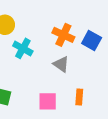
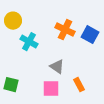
gray triangle: (61, 64) -> (57, 67), moved
orange rectangle: (79, 97) -> (79, 85), turned -32

